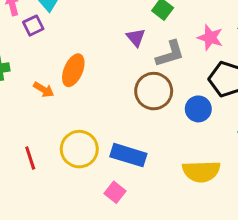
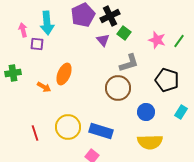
purple square: (33, 26) -> (37, 44), turned 32
purple triangle: (136, 38) -> (103, 40), moved
pink star: (210, 38) -> (157, 40), moved
blue circle: (198, 109) -> (146, 112), moved

